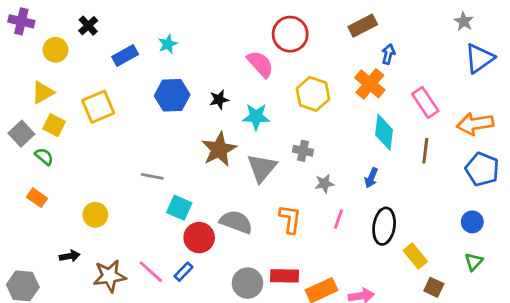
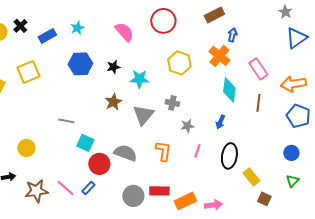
black cross: (88, 26) -> (20, 26), moved
pink semicircle: (260, 64) -> (124, 32), moved
brown star: (219, 149) -> (113, 102), size x0.7

